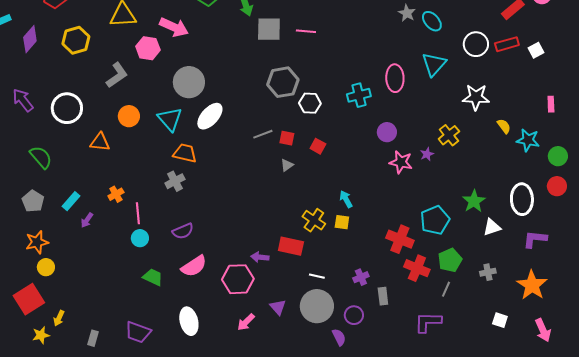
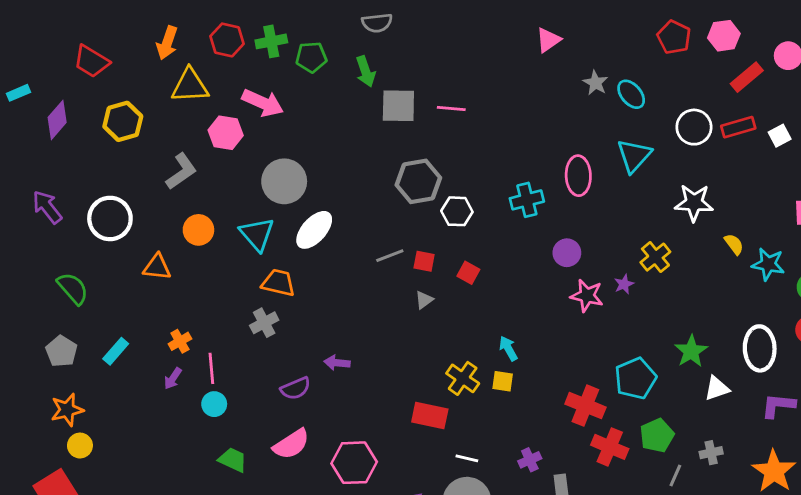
purple arrow: (87, 220) -> (173, 378), moved
purple semicircle: (183, 231) -> (296, 388), moved
purple arrow: (260, 257) -> (337, 363), moved
gray line: (446, 289) -> (675, 475), moved

